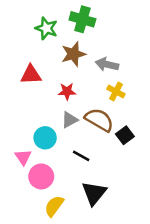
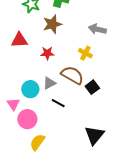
gray arrow: (107, 64) -> (97, 29), moved
gray triangle: (70, 120) -> (49, 83), moved
black triangle: (94, 193) -> (94, 135), moved

